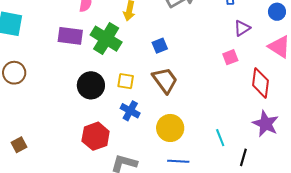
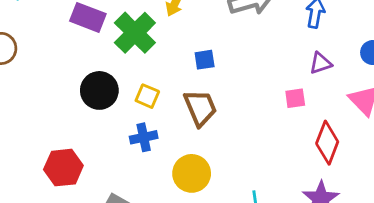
blue cross: (130, 111) -> (144, 137), turned 36
red hexagon: (96, 136) -> (63, 168), moved

